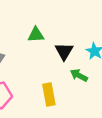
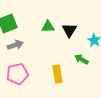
black triangle: (64, 51) -> (69, 30), moved

